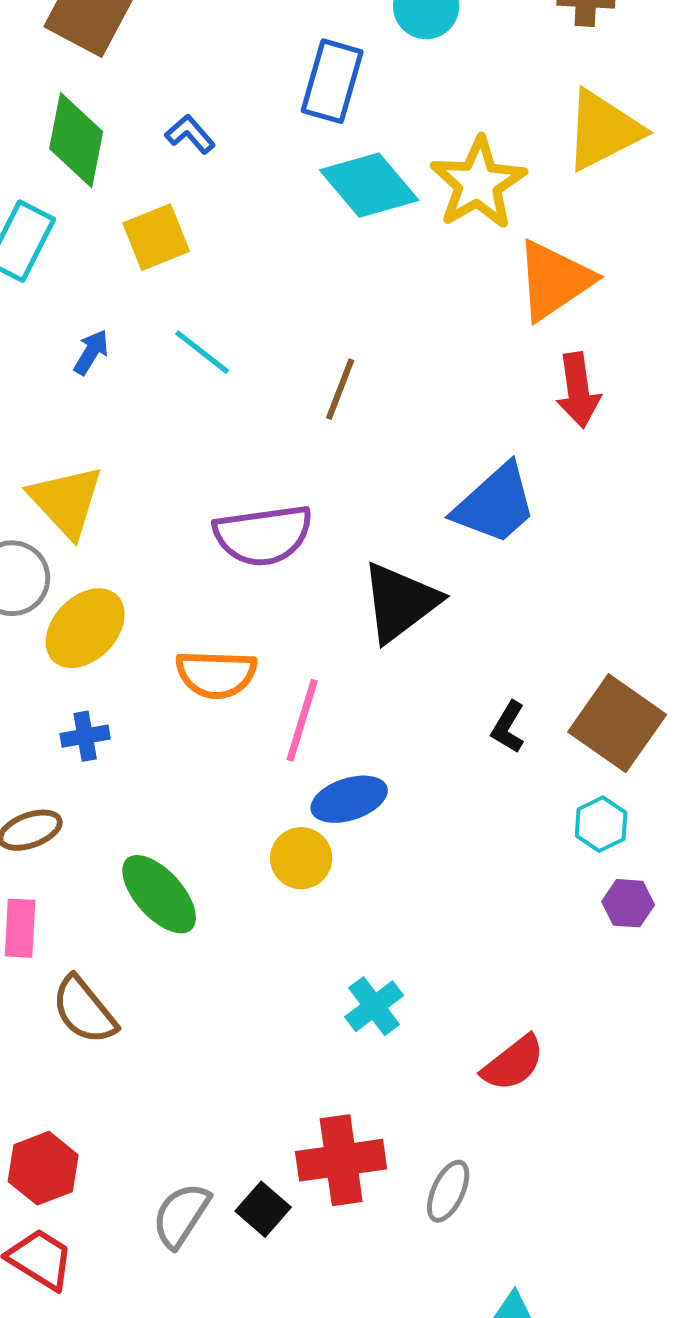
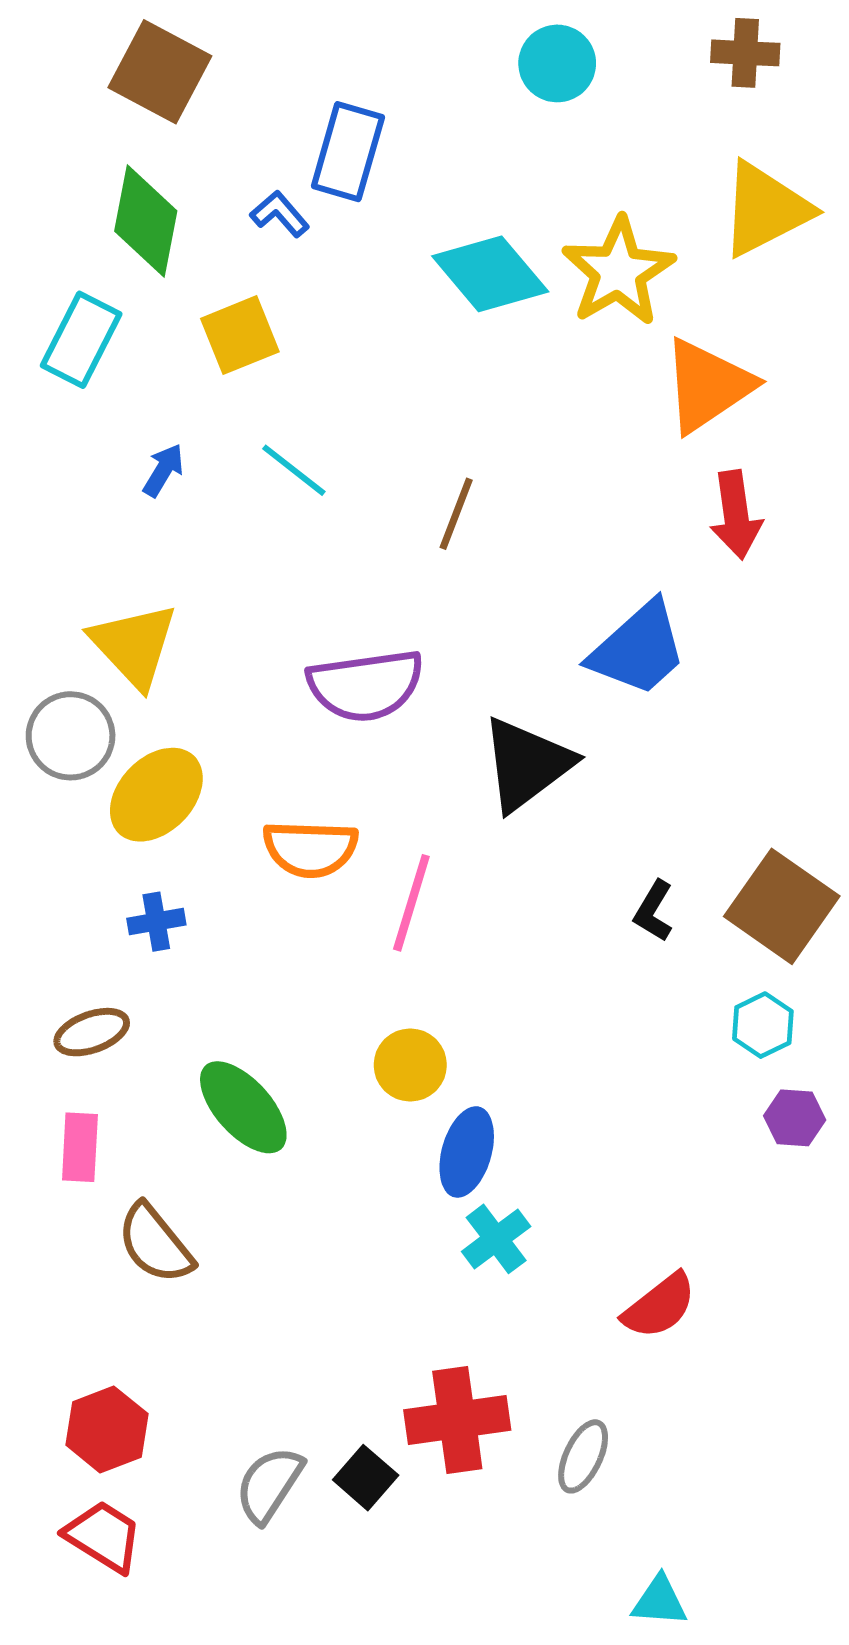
blue rectangle: (332, 81) -> (348, 152), moved
blue ellipse: (349, 799) -> (467, 1152), moved, turned -56

